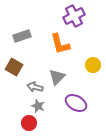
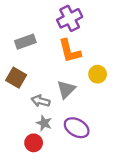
purple cross: (74, 16) -> (70, 18), moved
yellow circle: (93, 65) -> (98, 74), moved
purple ellipse: (76, 103) -> (77, 128), moved

